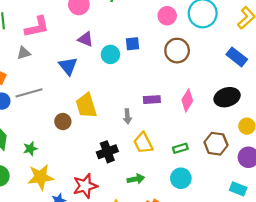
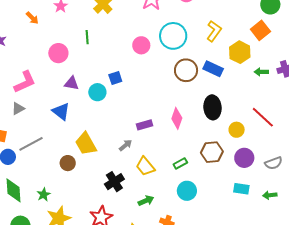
brown circle: (177, 51) -> (186, 70), moved
black ellipse: (227, 97) -> (213, 107), turned -65
gray arrow: (127, 116) -> (126, 145), turned -112

